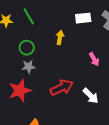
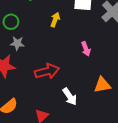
green circle: (27, 48) -> (11, 22), moved
white arrow: (91, 96) -> (70, 97), moved

